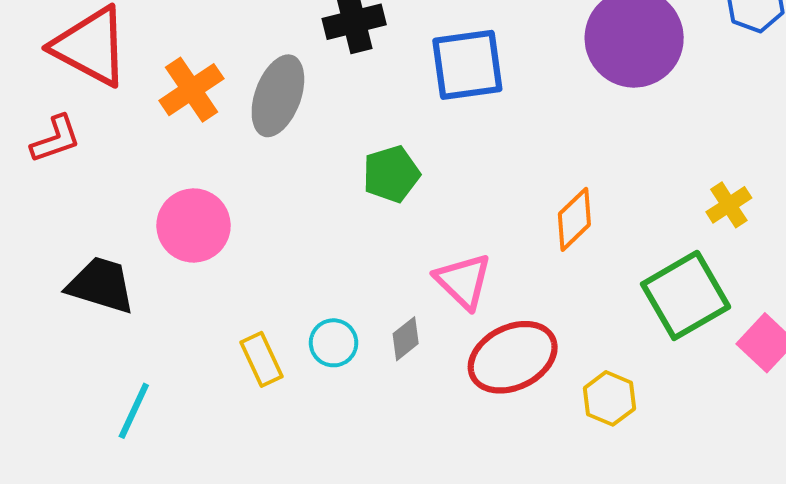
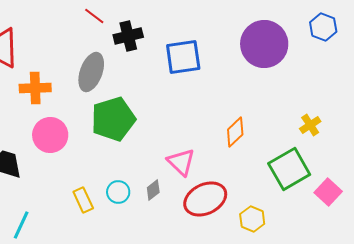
orange cross: (191, 90) -> (35, 88), moved, turned 32
green pentagon: (391, 174) -> (113, 119), moved, size x1.6

